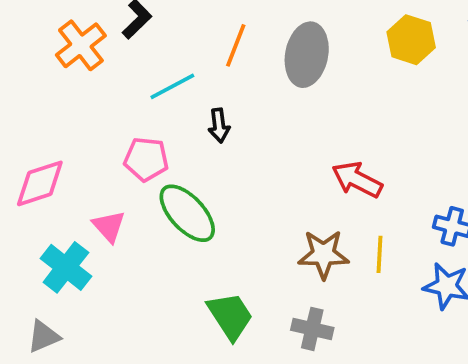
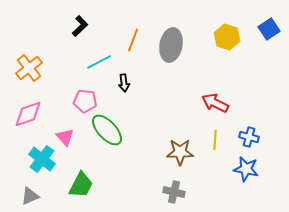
orange cross: (81, 45) -> (29, 68), moved
red arrow: (357, 180) -> (215, 103), moved
yellow line: (379, 254) -> (215, 140), moved
green trapezoid: (230, 316) -> (81, 185), moved, turned 60

